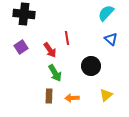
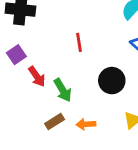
red arrow: (50, 50) -> (37, 76), moved
brown rectangle: (49, 96) -> (55, 121), turned 56

